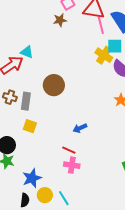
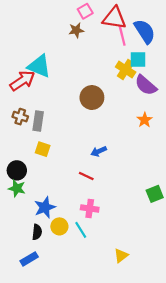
cyan triangle: (27, 52) -> (39, 66), size x1.6
brown circle: (54, 85) -> (92, 98), moved
pink cross: (72, 165) -> (90, 209), moved

